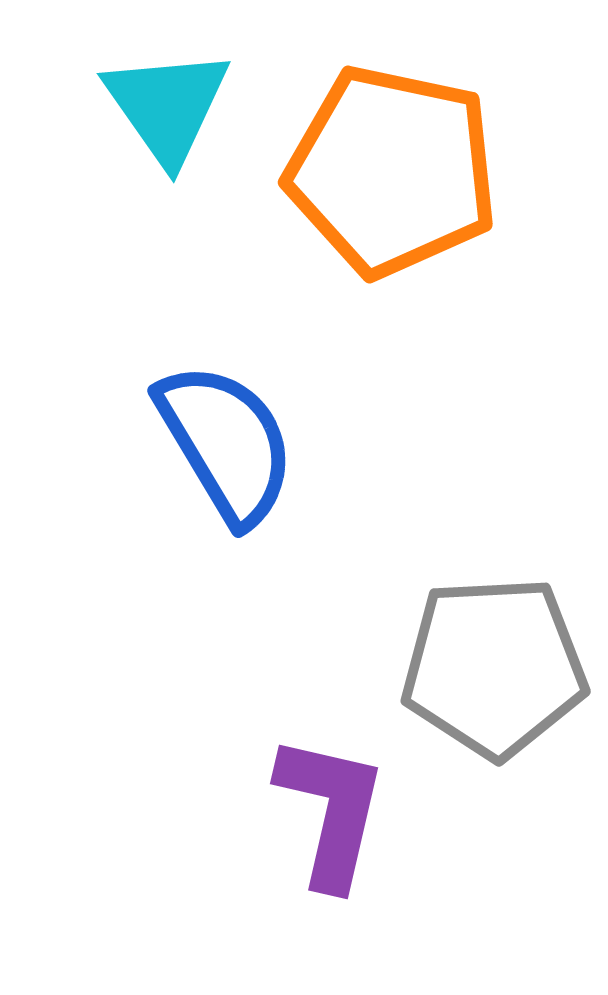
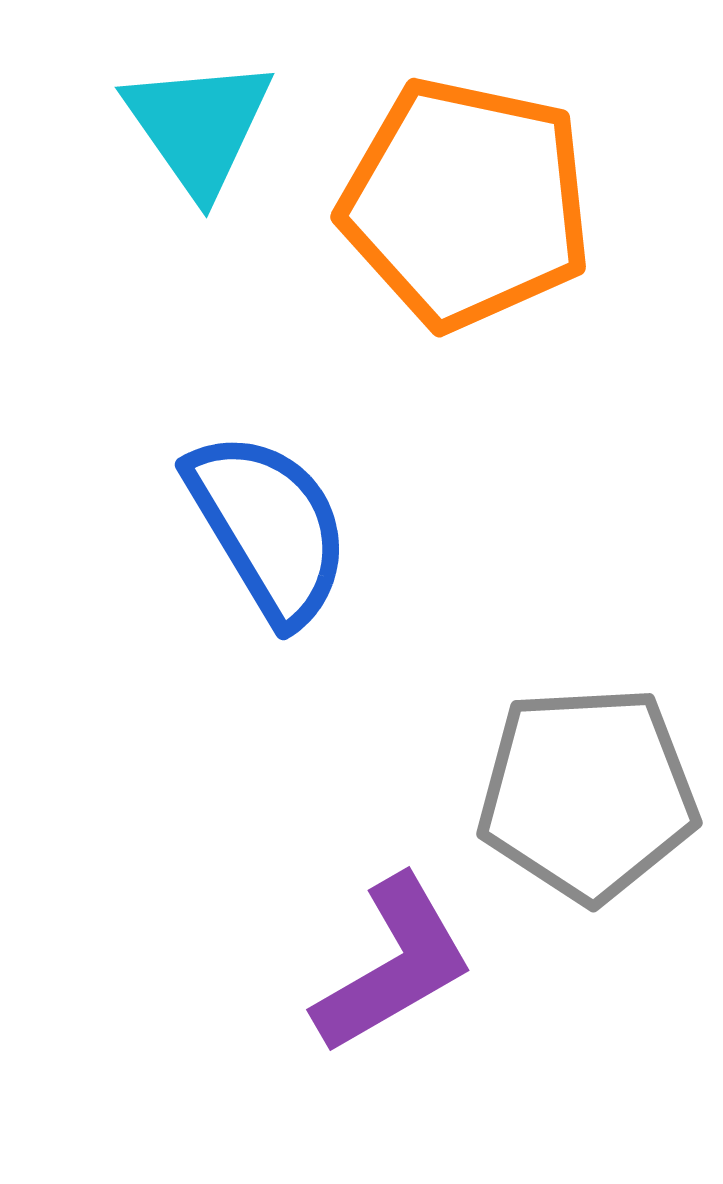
purple L-shape: (331, 811) -> (394, 965), turned 47

